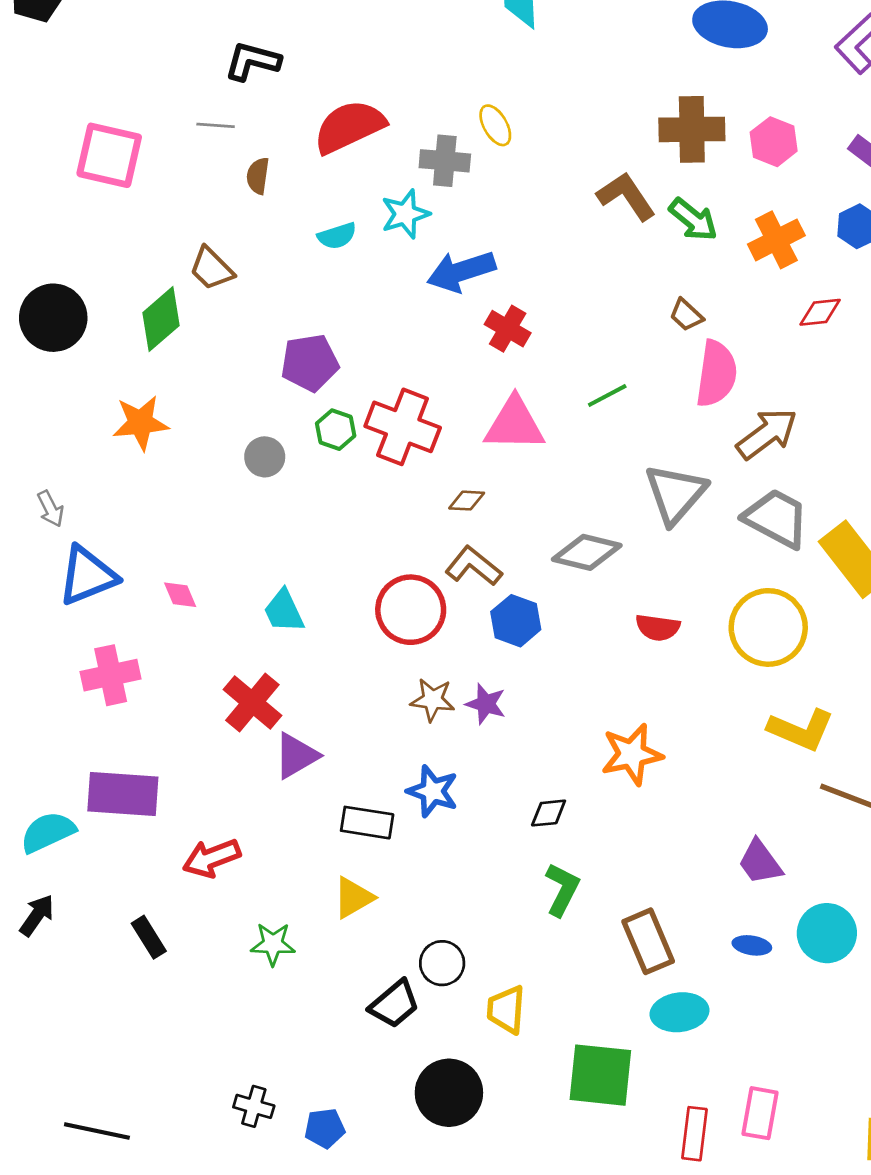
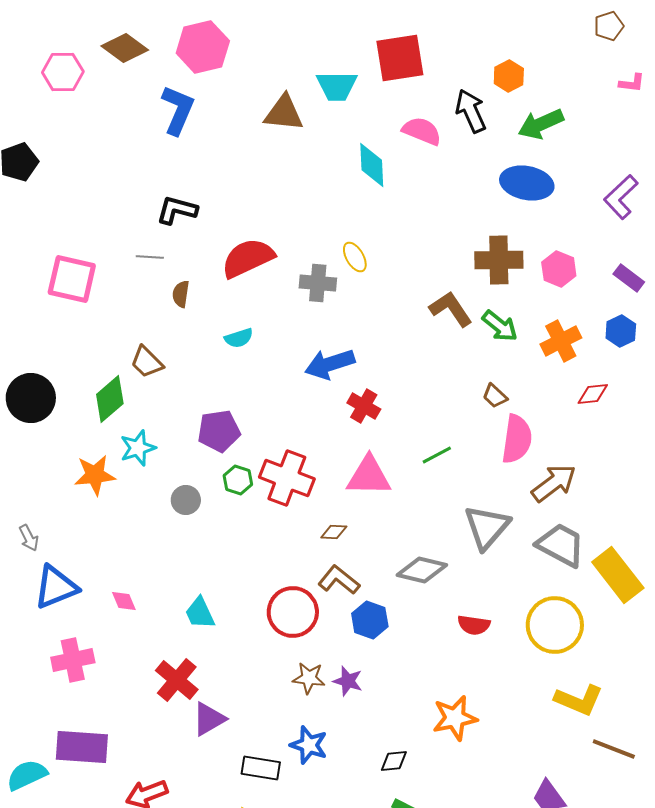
cyan star: (405, 214) -> (138, 448), moved

